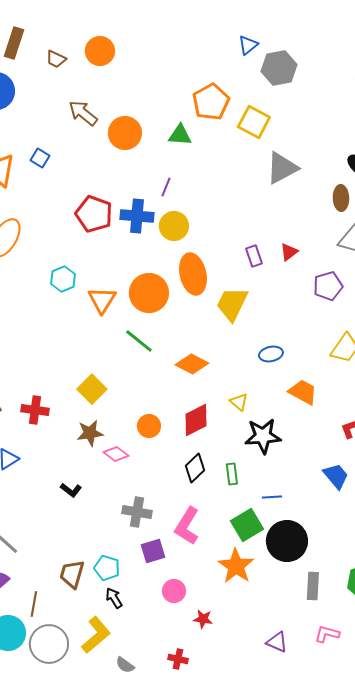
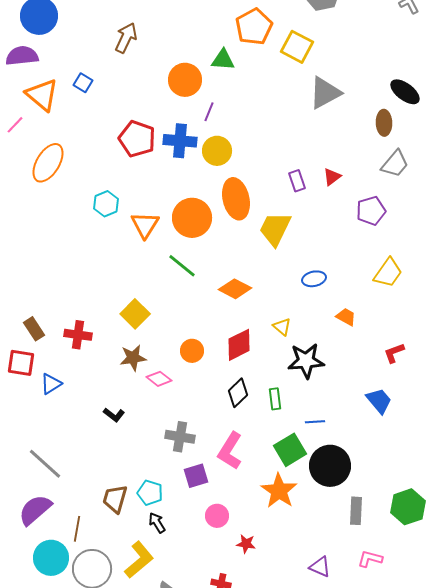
brown arrow: (83, 113) -> (126, 38), turned 76
orange circle: (125, 133) -> (185, 80), moved
orange trapezoid: (303, 392) -> (346, 317), size x0.7

